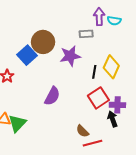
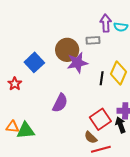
brown circle: (43, 42) -> (67, 50), moved
red square: (98, 98) -> (100, 119), moved
green triangle: (17, 123) -> (26, 131), turned 42

